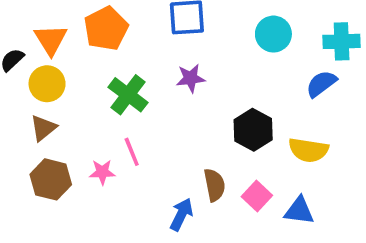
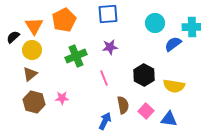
blue semicircle: (321, 84) -> (173, 44), moved
green cross: (128, 95) -> (76, 56), turned 30
pink line: (132, 152) -> (104, 78), moved

